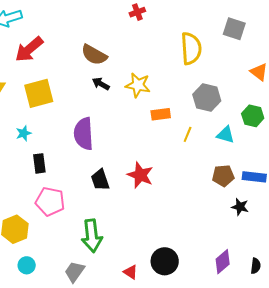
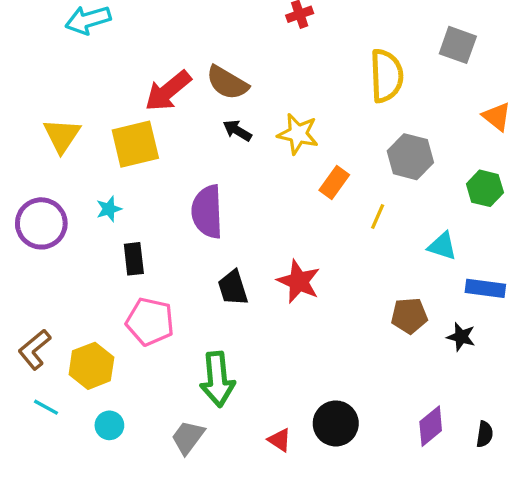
red arrow: (29, 49) -> (168, 91), moved
orange rectangle: (161, 114) -> (334, 182), turned -48
cyan triangle: (226, 135) -> (442, 246), moved
brown pentagon: (223, 176) -> (409, 316), moved

